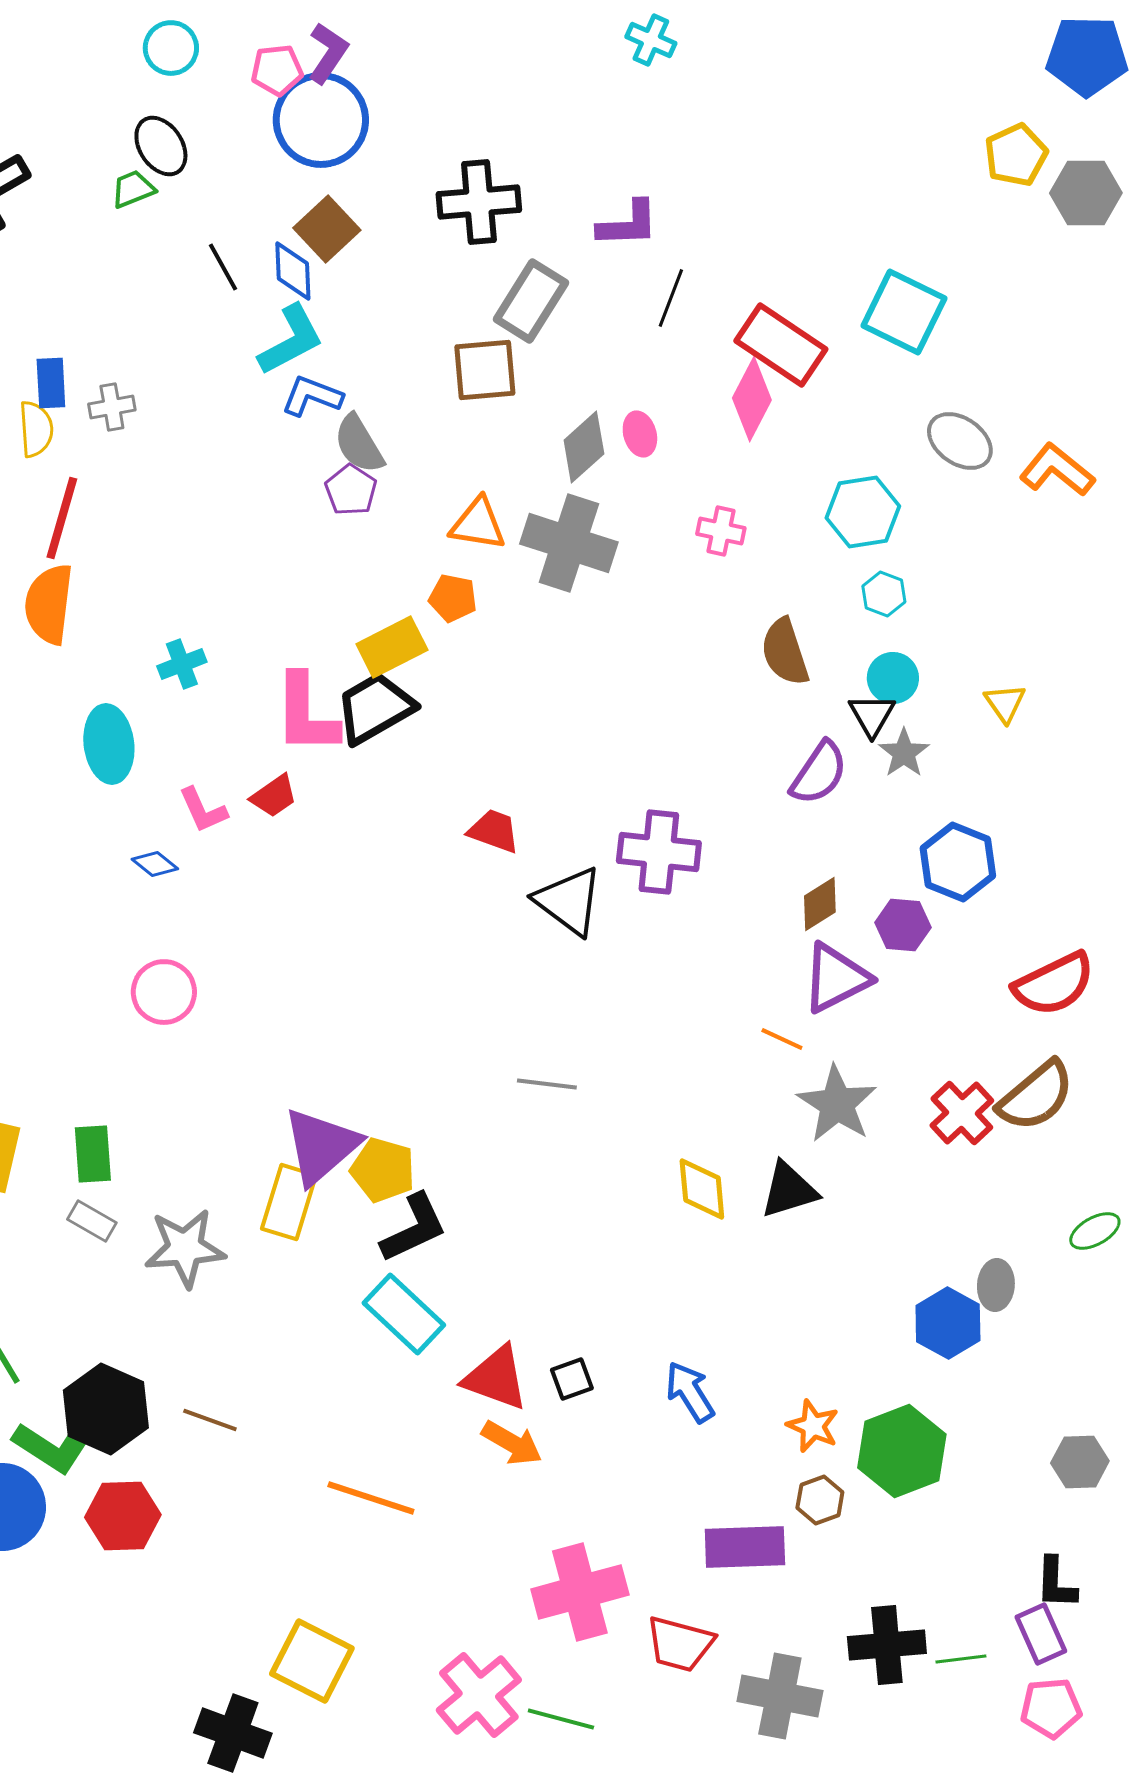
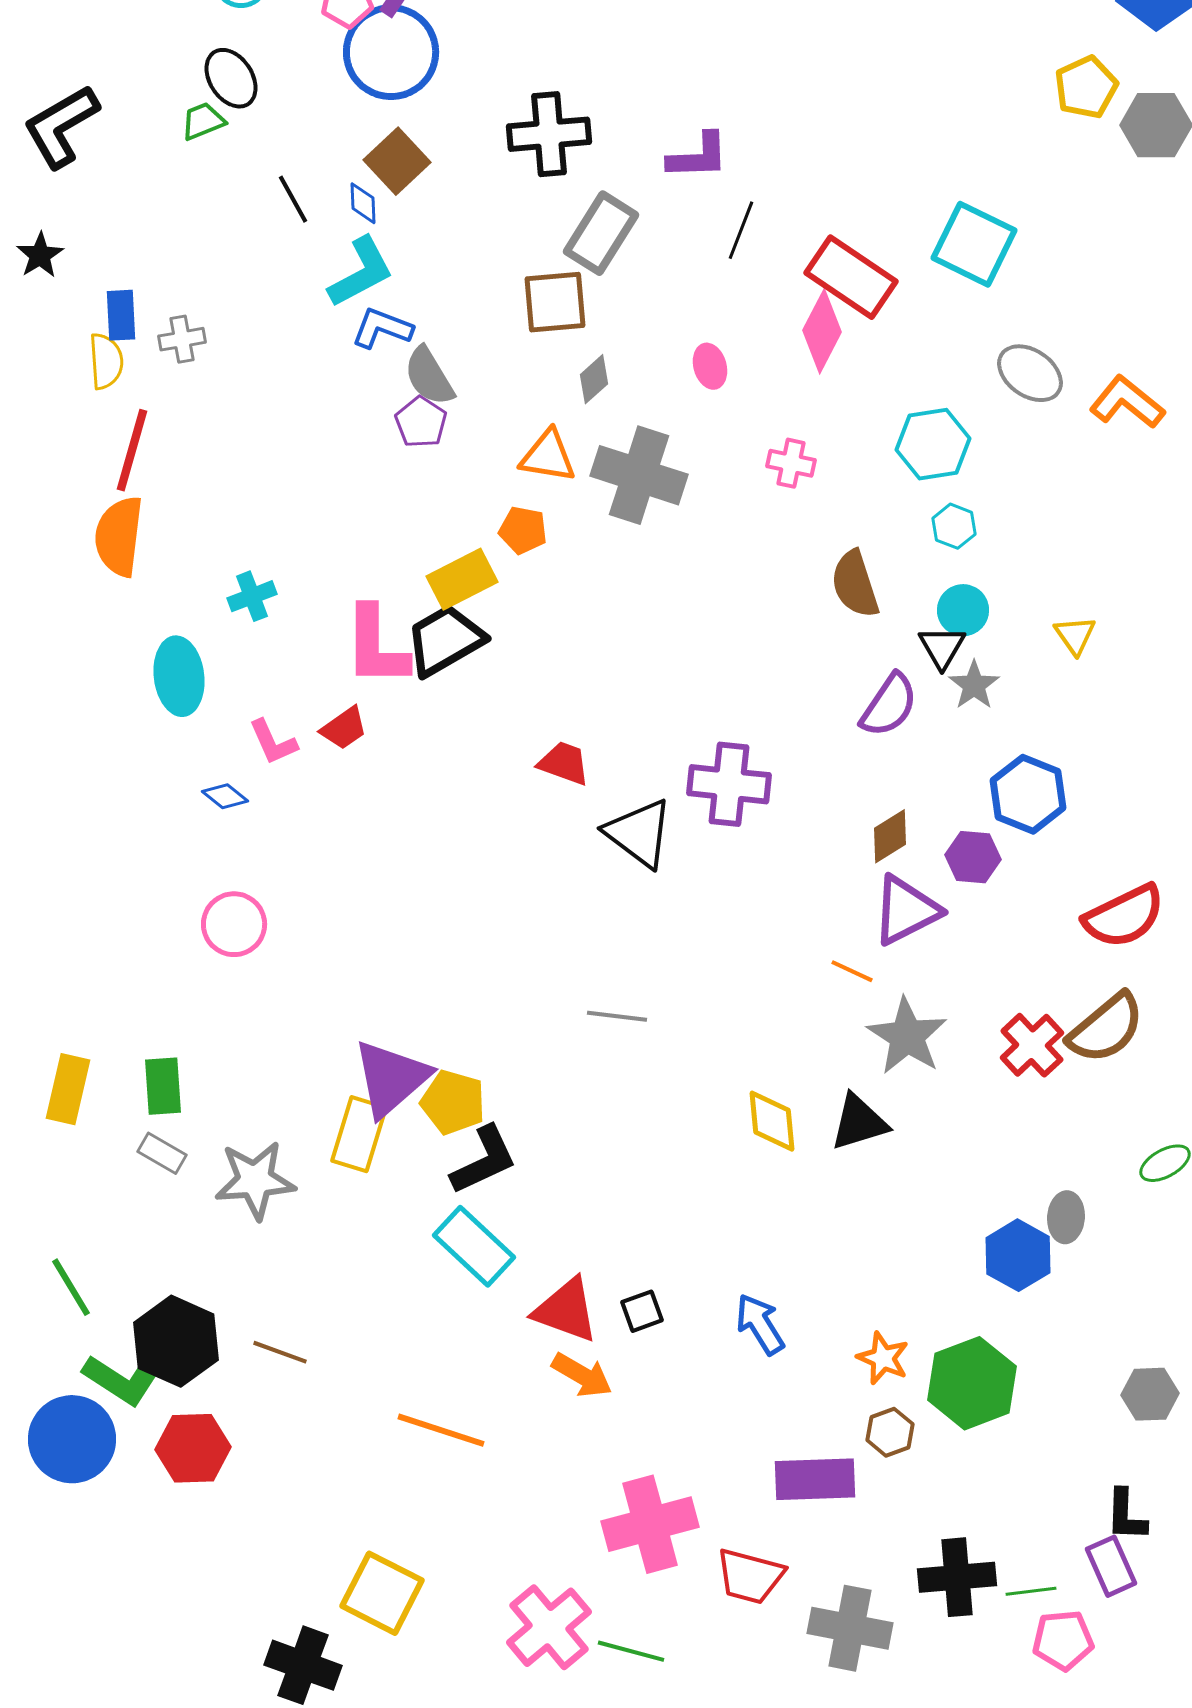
blue diamond: (293, 271) -> (363, 203), size x0.7
gray diamond: (584, 447) -> (594, 379), moved, size x0.7
pink pentagon: (1051, 1708) -> (1063, 1640), moved

